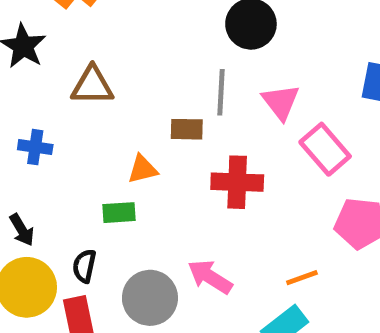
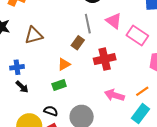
brown rectangle: (187, 129) -> (78, 43), turned -40
black arrow: (22, 230) -> (22, 87), moved
black semicircle: (84, 266) -> (51, 111), turned 112
pink arrow: (210, 277) -> (114, 95), moved

